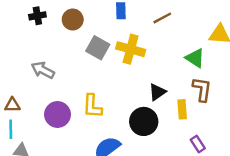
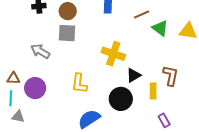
gray square: (98, 48) -> (67, 33), moved, turned -30
yellow cross: (131, 49) -> (113, 54), moved
green triangle: (195, 58) -> (160, 28), moved
purple circle: (58, 114) -> (35, 88), moved

